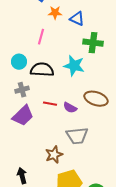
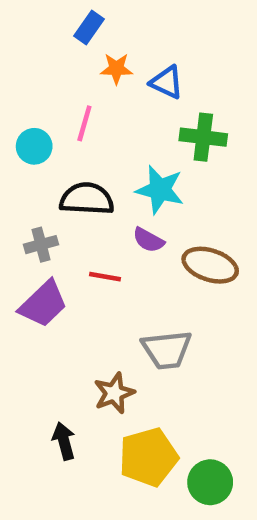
cyan circle: (19, 62) -> (34, 146), moved
purple semicircle: (70, 108) -> (148, 240), moved
black arrow: (22, 176) -> (64, 441), moved

